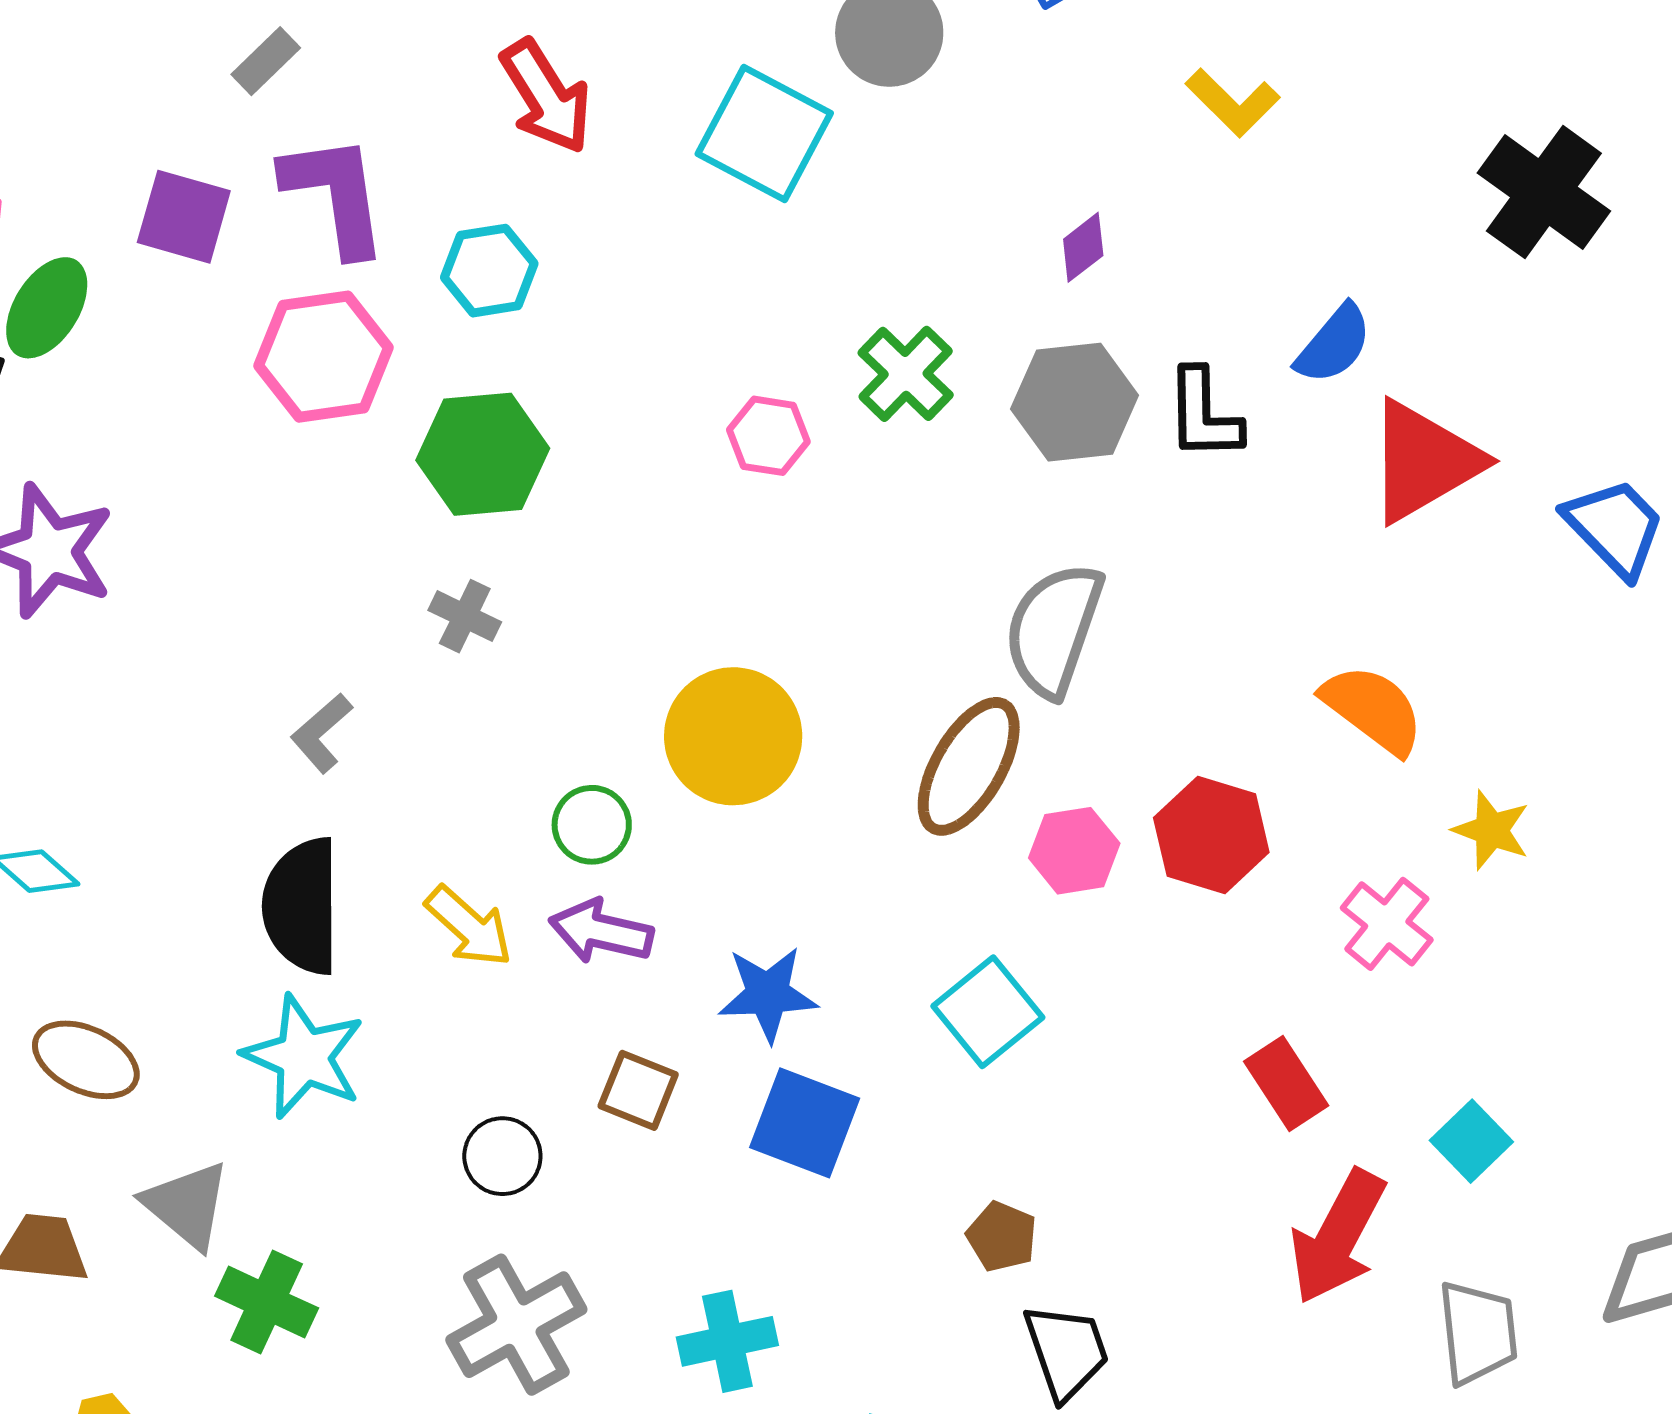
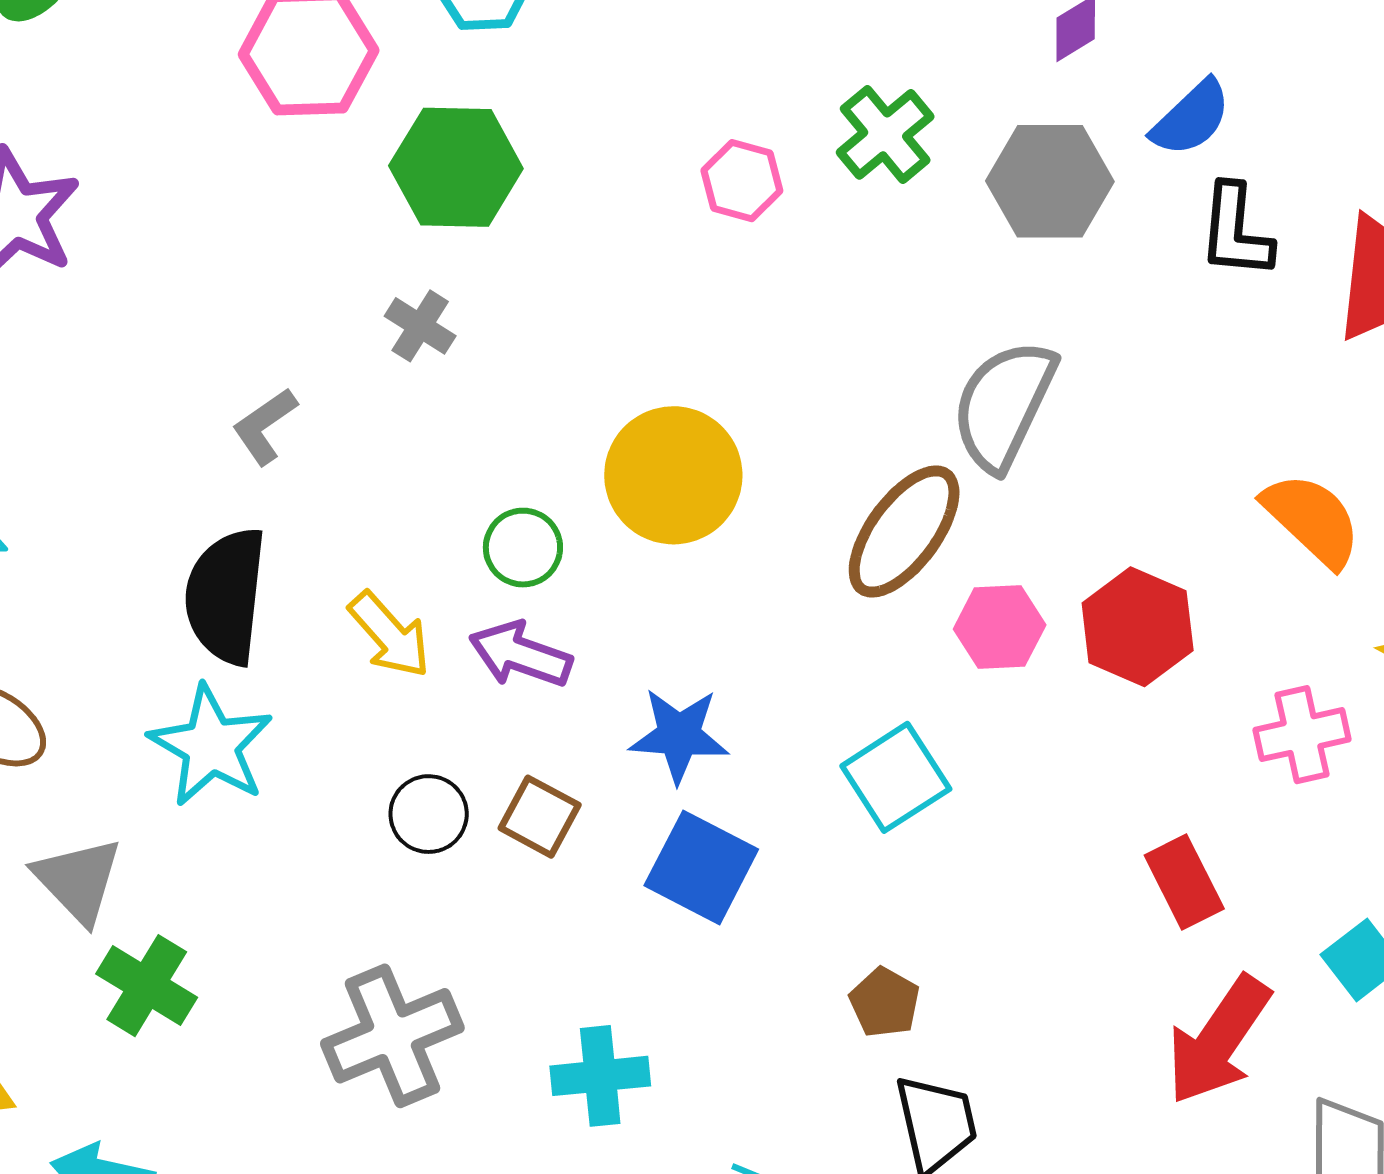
blue semicircle: (1334, 344) -> (1191, 118), moved
black L-shape: (1204, 414) -> (1236, 231), moved
pink cross: (1387, 924) -> (1302, 735), turned 32
black circle: (502, 1156) -> (429, 814), moved

